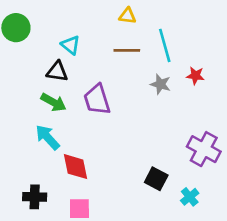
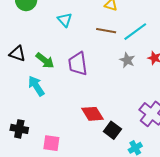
cyan line: (165, 45) -> (135, 32), turned 60
black triangle: (57, 71) -> (17, 54), moved
red diamond: (75, 167) -> (92, 114), moved, turned -30

